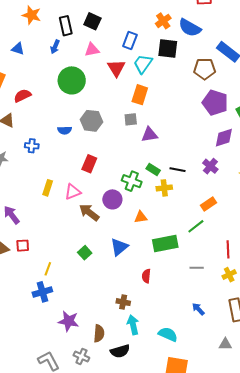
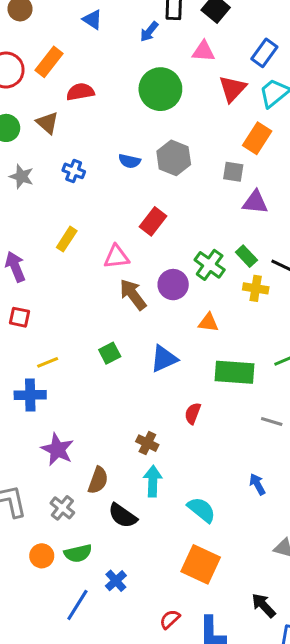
yellow rectangle: (48, 188) -> (67, 239), moved
yellow line: (48, 269) -> (48, 362), turned 32
black semicircle: (120, 351) -> (123, 516), turned 36

